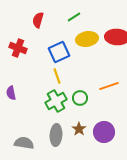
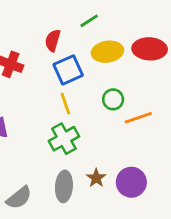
red semicircle: (38, 20) -> (53, 40), moved
green circle: (80, 98) -> (113, 99), moved
gray semicircle: (24, 143) -> (19, 198), turned 132

